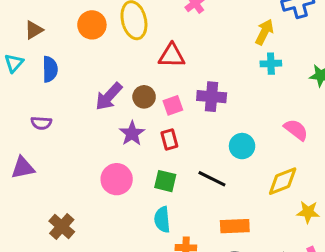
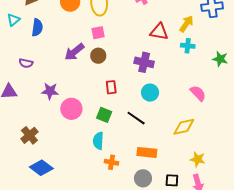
red triangle: (172, 56) -> (159, 32), moved
pink square: (173, 105) -> (98, 33), moved
purple star: (132, 133) -> (50, 91), moved, turned 30
cyan circle: (242, 146) -> (150, 93), moved
yellow star: (308, 212) -> (198, 159), moved

